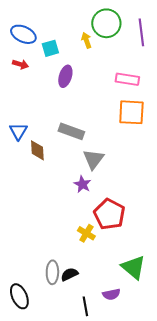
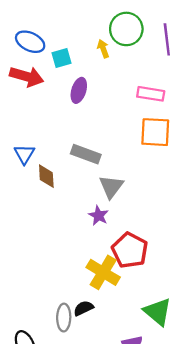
red arrow: (20, 64) -> (27, 76), size x1.8
yellow cross: (86, 233) -> (103, 272), size x1.6
black semicircle: (69, 274) -> (83, 308), moved

